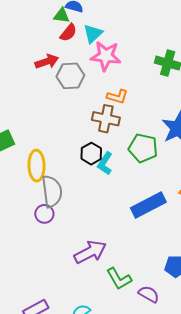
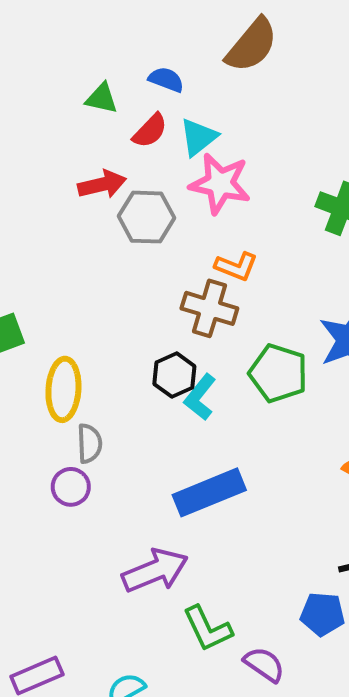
green triangle: (62, 16) -> (102, 98), moved
gray semicircle: (52, 191) -> (90, 443), size x0.6
blue rectangle: (148, 205) -> (209, 492), moved

